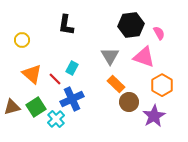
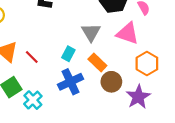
cyan rectangle: (72, 68) -> (68, 54), moved
blue cross: (72, 99) -> (71, 82), moved

